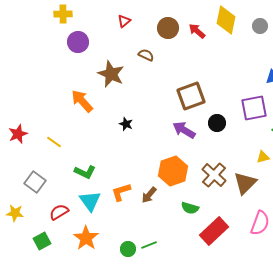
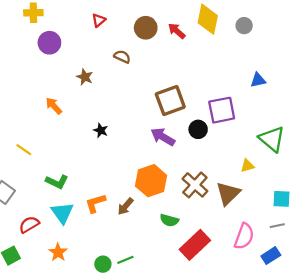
brown star: (111, 74) -> (85, 77), size x0.6
orange arrow: (82, 101) -> (54, 106), size x0.7
purple square: (254, 108) -> (222, 110), moved
orange star: (86, 238) -> (58, 252), size x0.7

